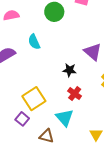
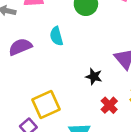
red cross: (75, 94) -> (109, 105), moved

